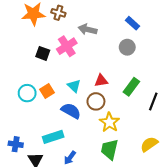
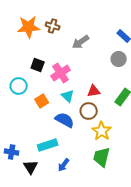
gray arrow: (88, 29) -> (81, 42), turned -48
pink cross: (67, 46) -> (61, 73), moved
cyan circle: (27, 93) -> (19, 86), moved

